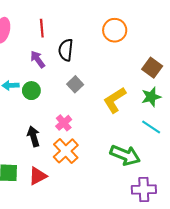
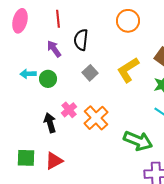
yellow L-shape: (115, 100) -> (128, 70), moved
pink cross: (64, 123) -> (69, 110), moved
orange cross: (66, 151) -> (96, 118), moved

